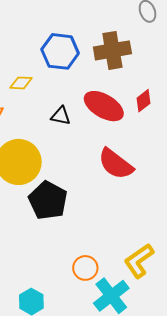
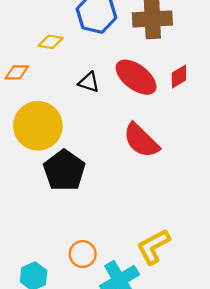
orange circle: (85, 268) -> (83, 254), moved

